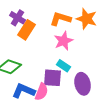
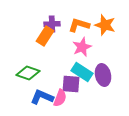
purple cross: (18, 18) -> (52, 24), moved, turned -35
cyan rectangle: (64, 66) -> (82, 72), size x1.5
purple ellipse: (83, 84) -> (103, 75), moved

